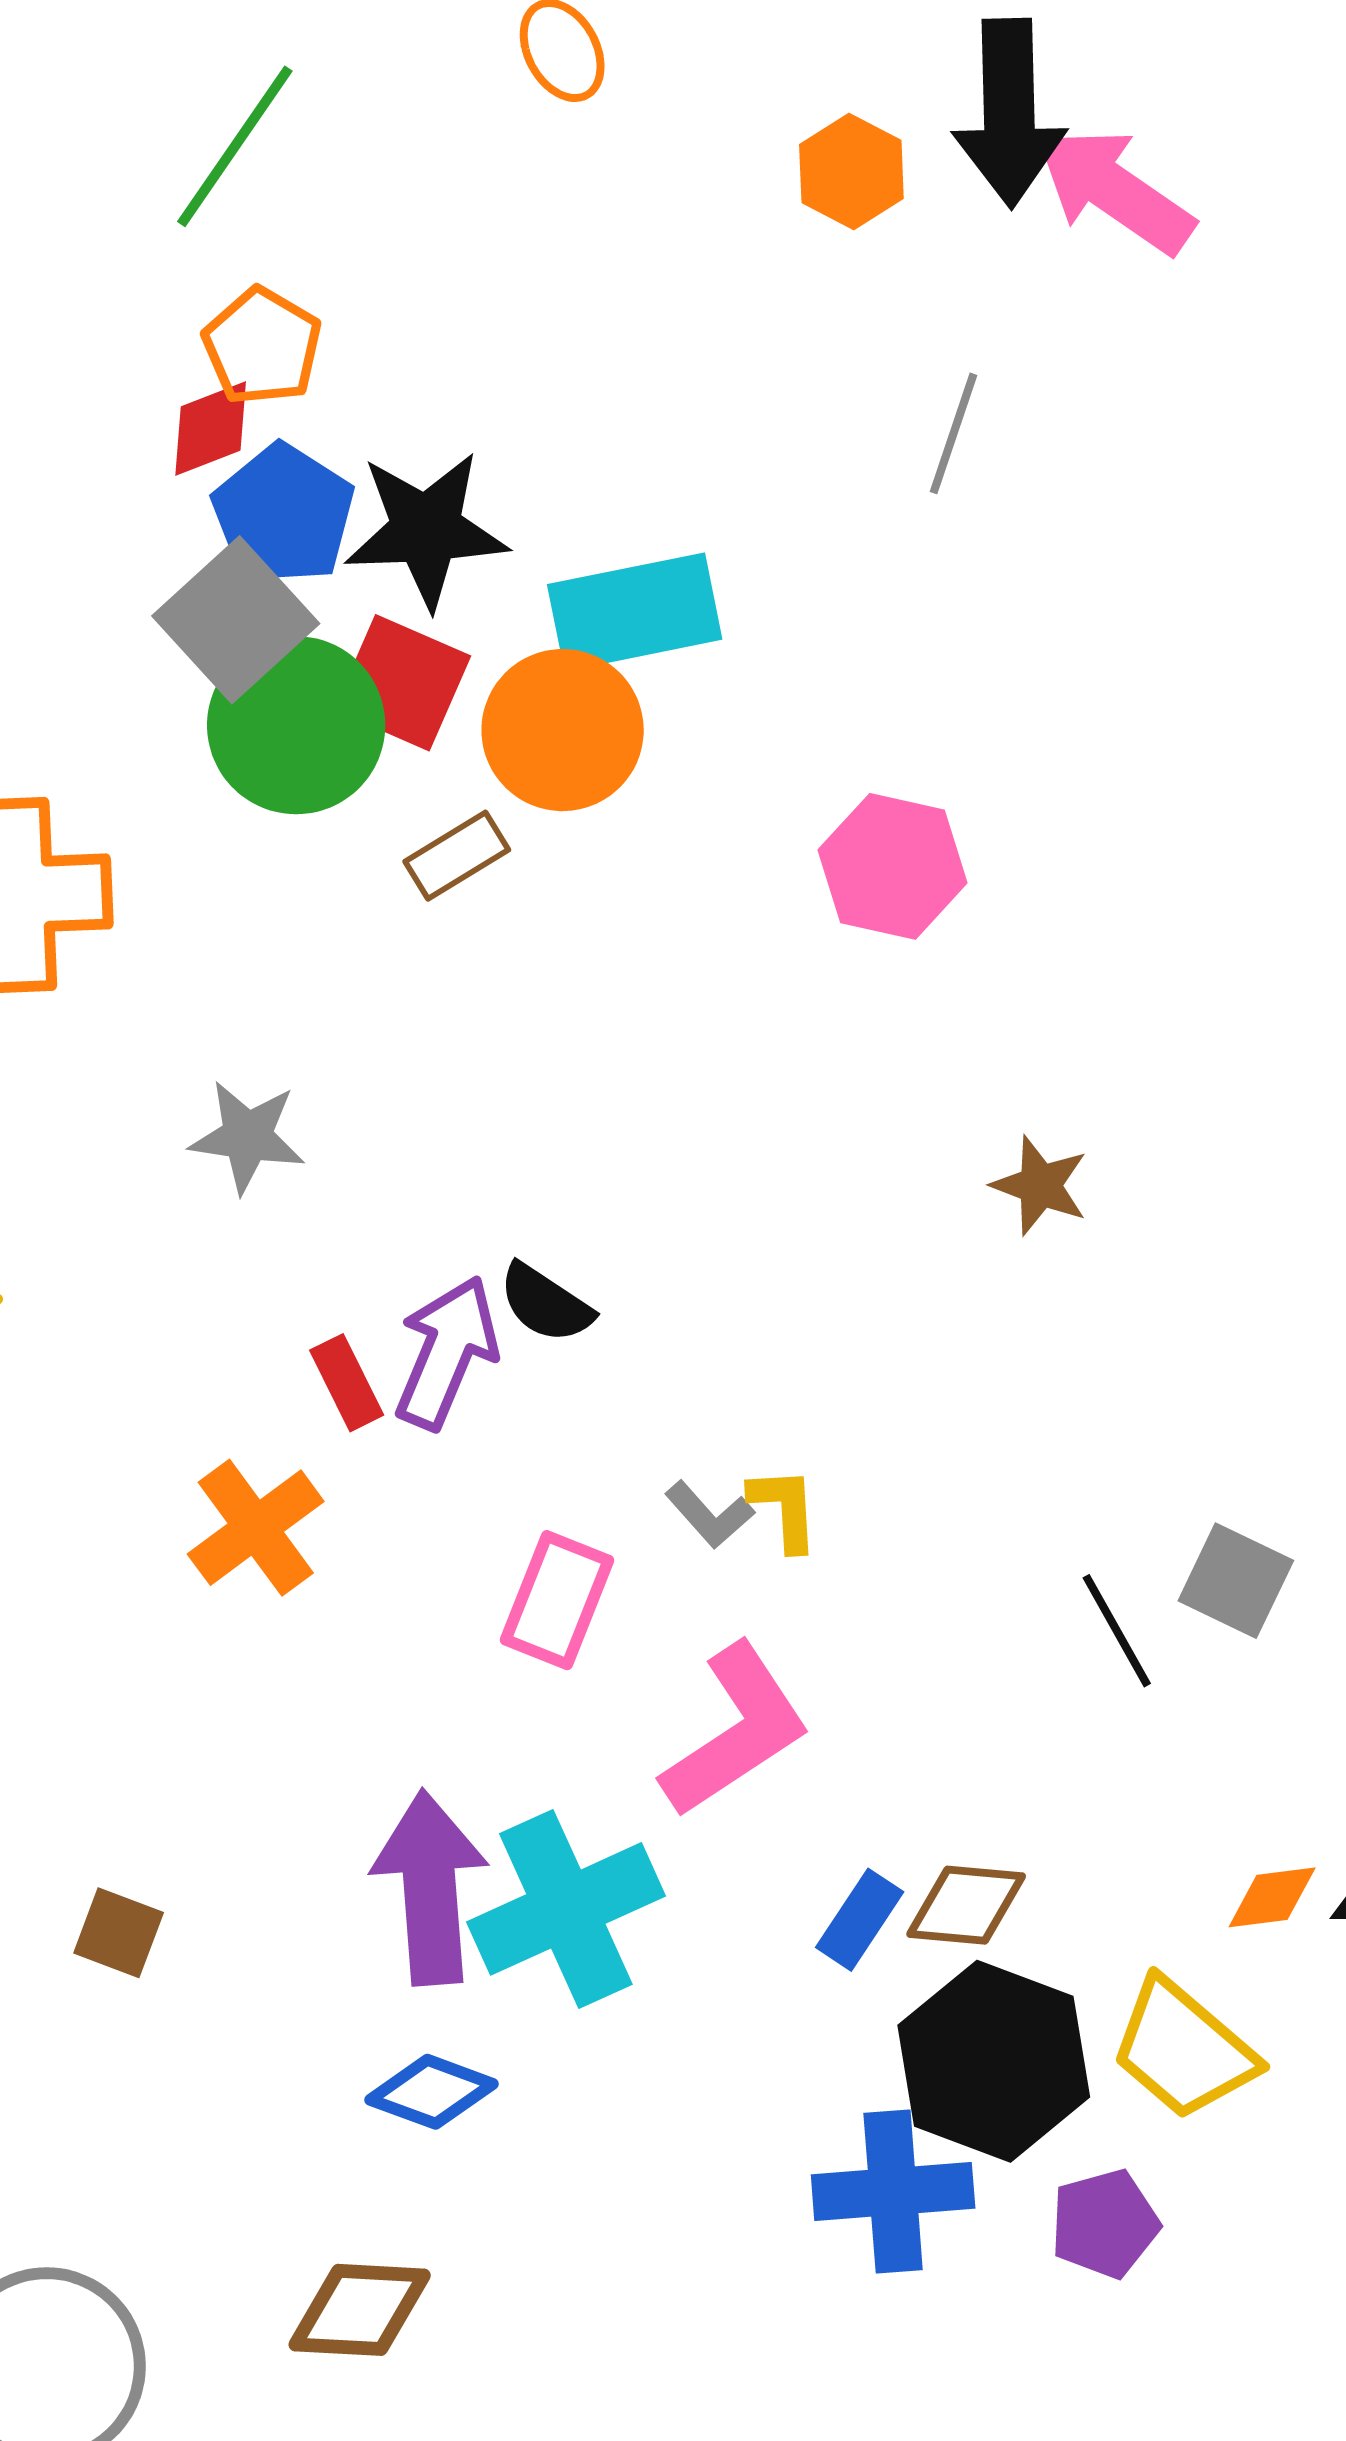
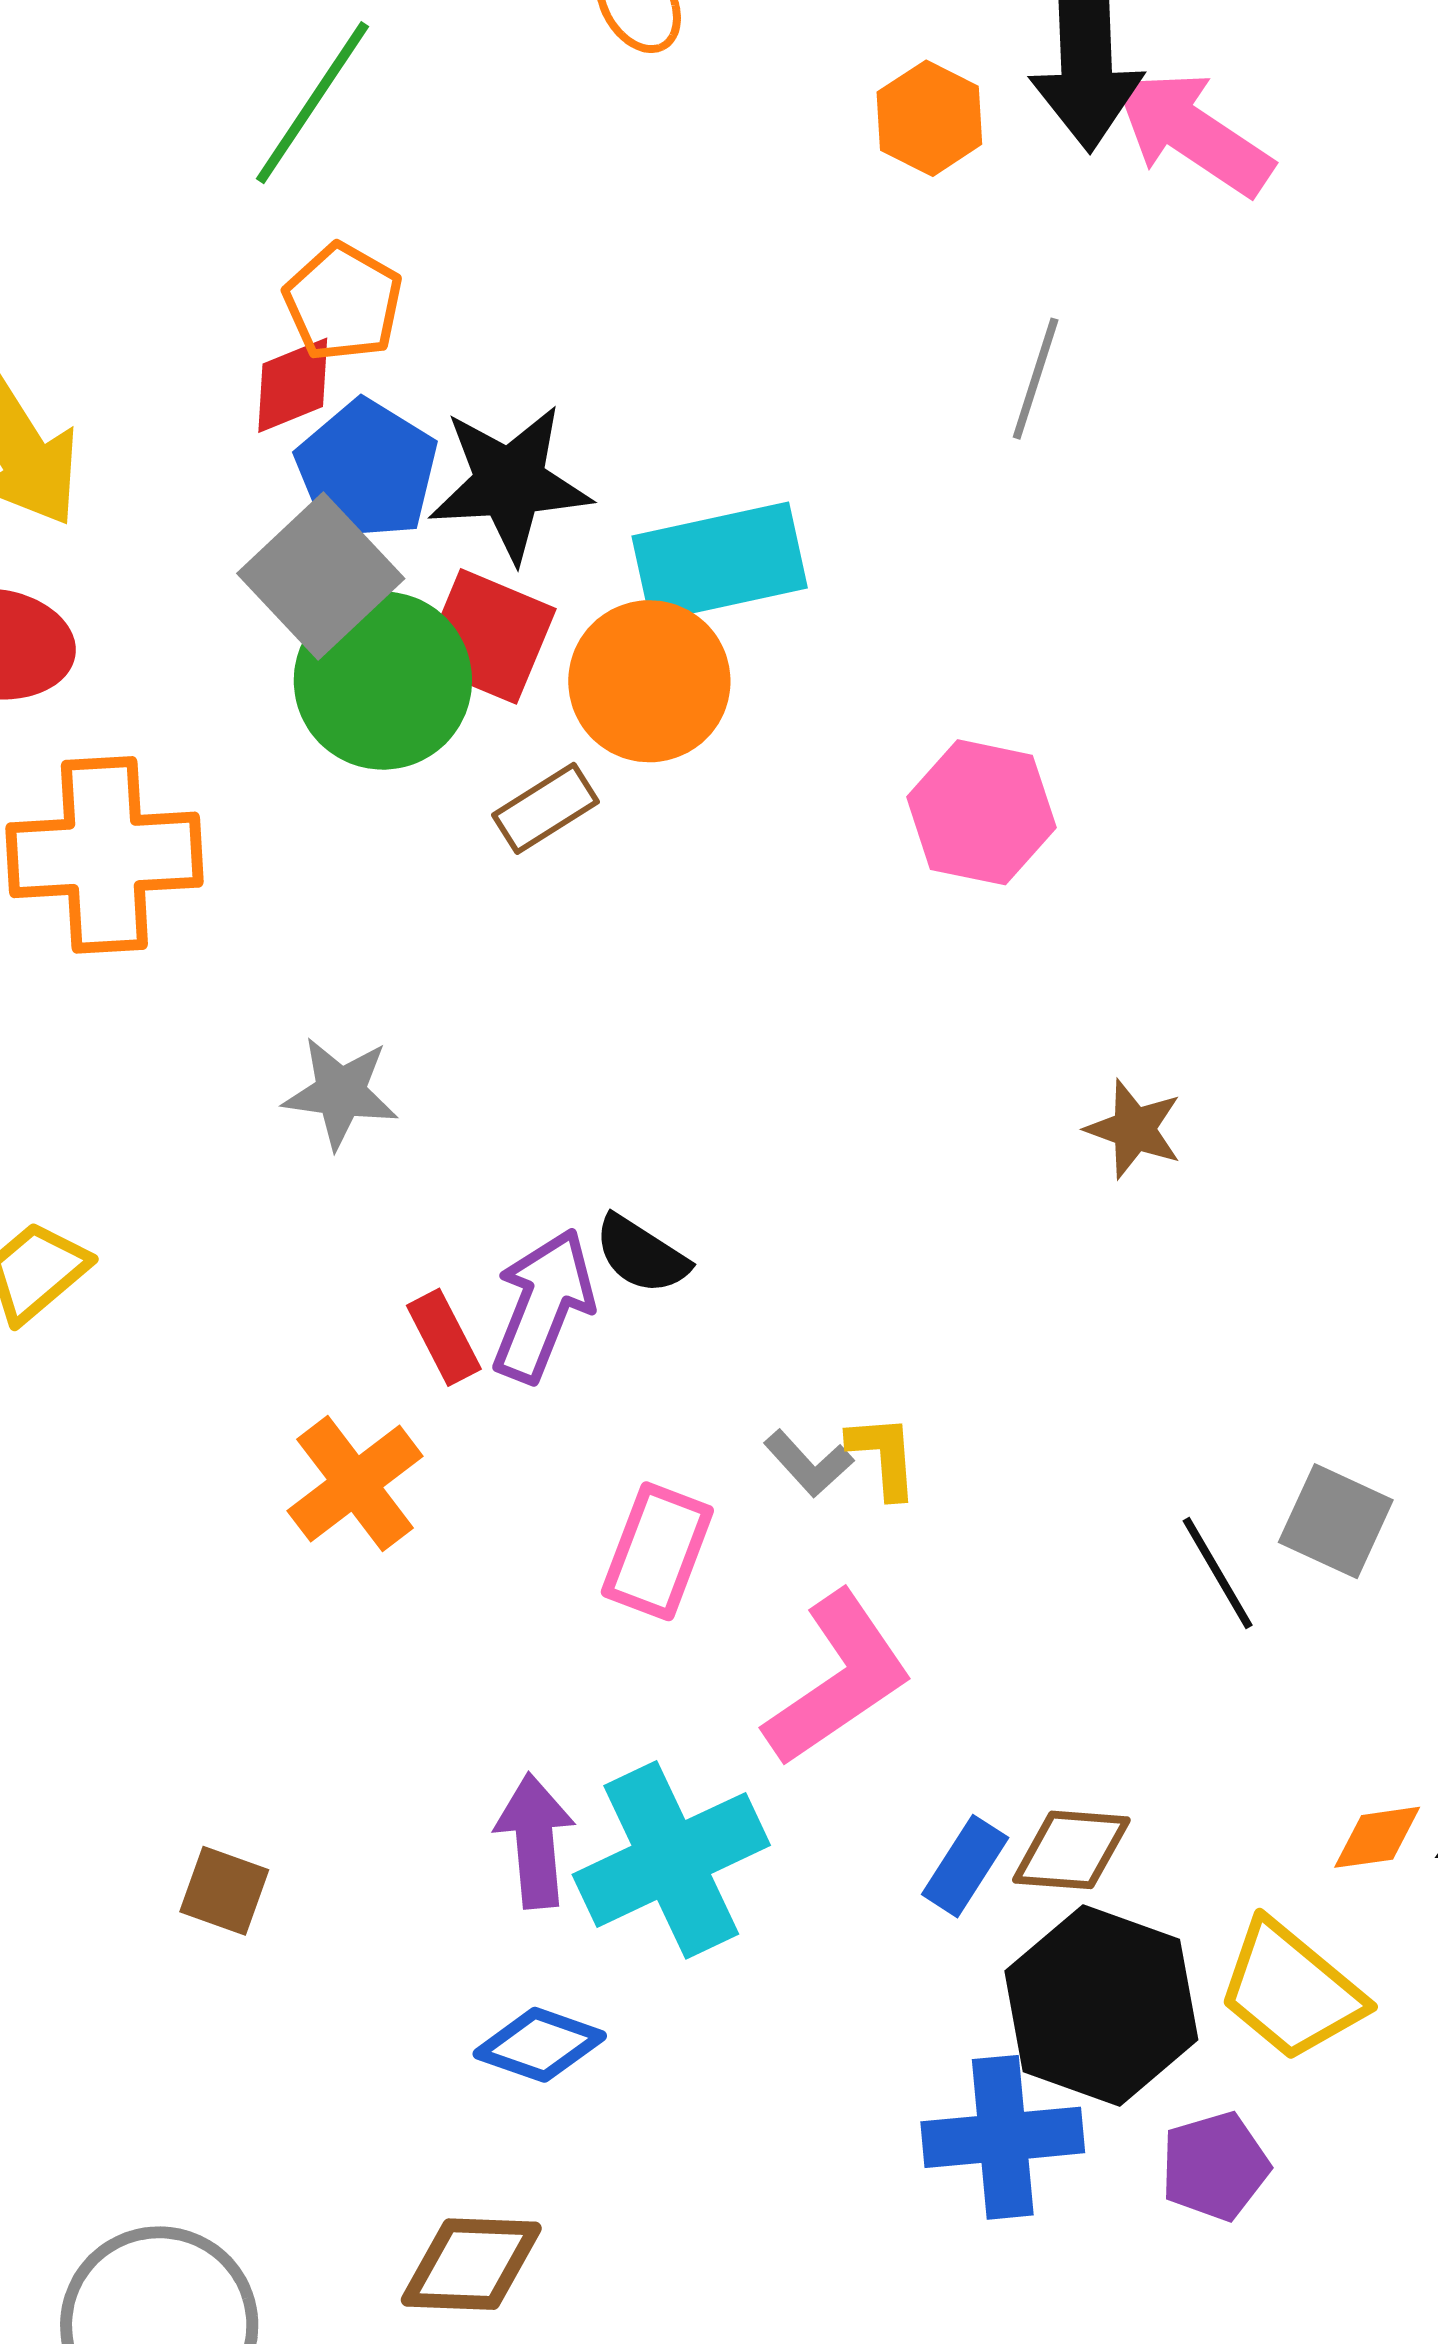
purple arrow: (430, 1888) -> (535, 1841), size x0.7

